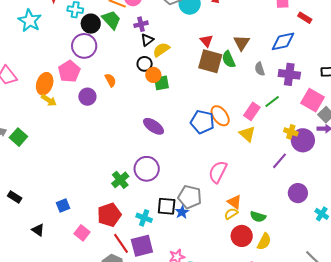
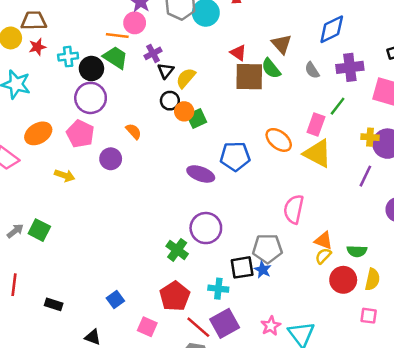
orange ellipse: (45, 84) -> (38, 133), moved, turned 55
blue pentagon: (202, 122) -> (235, 156), moved
yellow triangle: (247, 134) -> (318, 154), size x1.4

